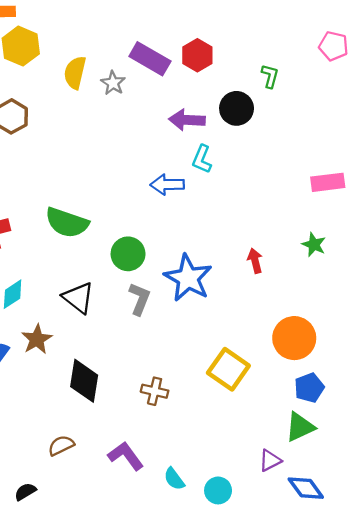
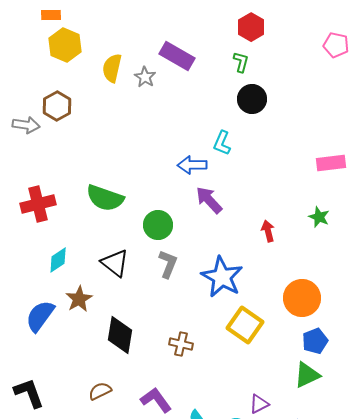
red hexagon: (197, 55) -> (251, 27), moved
green L-shape: (270, 76) -> (241, 62), moved
purple arrow: (187, 120) -> (209, 200), moved, turned 44
blue star: (188, 278) -> (222, 277), moved
purple triangle: (270, 460) -> (259, 404), moved

